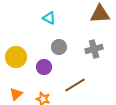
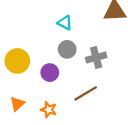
cyan triangle: (49, 18) -> (65, 23), moved
gray cross: (94, 49) -> (96, 57), moved

